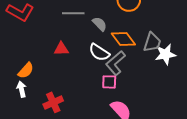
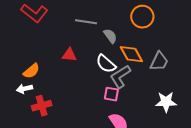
white star: (165, 54) -> (166, 102), moved
white arrow: (21, 89) -> (25, 89), turned -98
red cross: (53, 102) -> (42, 106), moved

